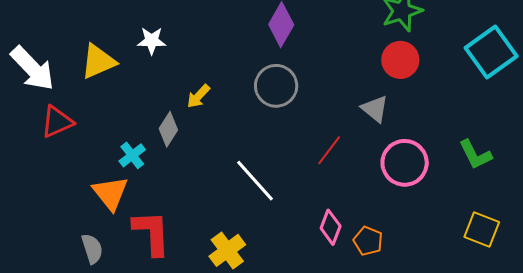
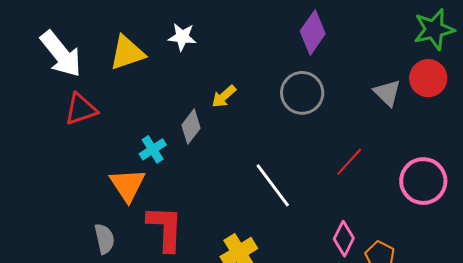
gray triangle: (375, 109) -> (387, 93), moved

